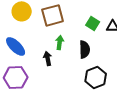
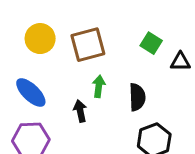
green square: (93, 23) -> (151, 43), moved

